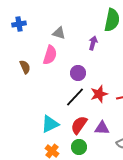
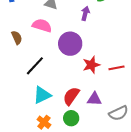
pink semicircle: (50, 55) -> (42, 26), turned -90
purple circle: (78, 73) -> (70, 44), size x1.5
black line: (75, 97) -> (35, 66), moved

